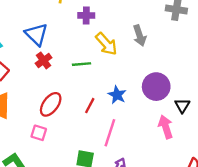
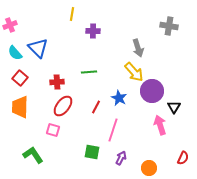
blue triangle: (36, 34) -> (38, 48), moved
yellow arrow: (106, 44) -> (134, 72), moved
red cross: (44, 60) -> (57, 82), moved, turned 32

